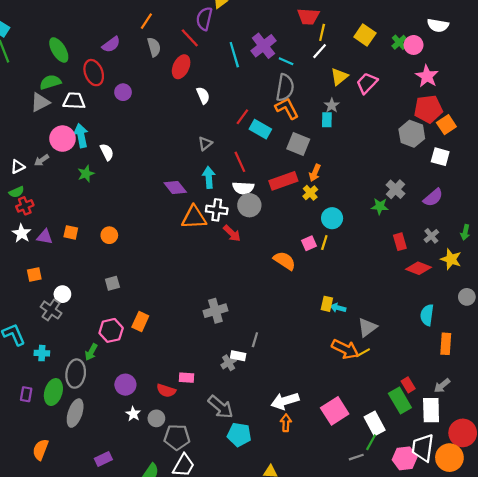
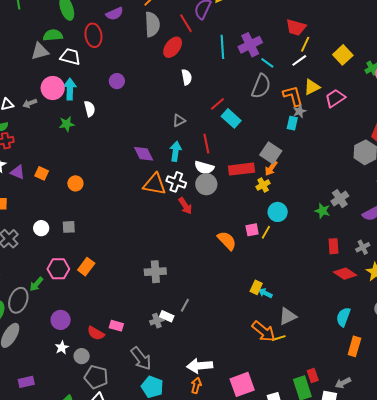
gray semicircle: (154, 47) -> (152, 24), size x1.4
purple circle: (123, 92) -> (117, 81), moved
orange L-shape: (287, 108) -> (293, 96), moved
gray square: (298, 144) -> (271, 153), moved
white circle: (62, 294) -> (41, 228), moved

